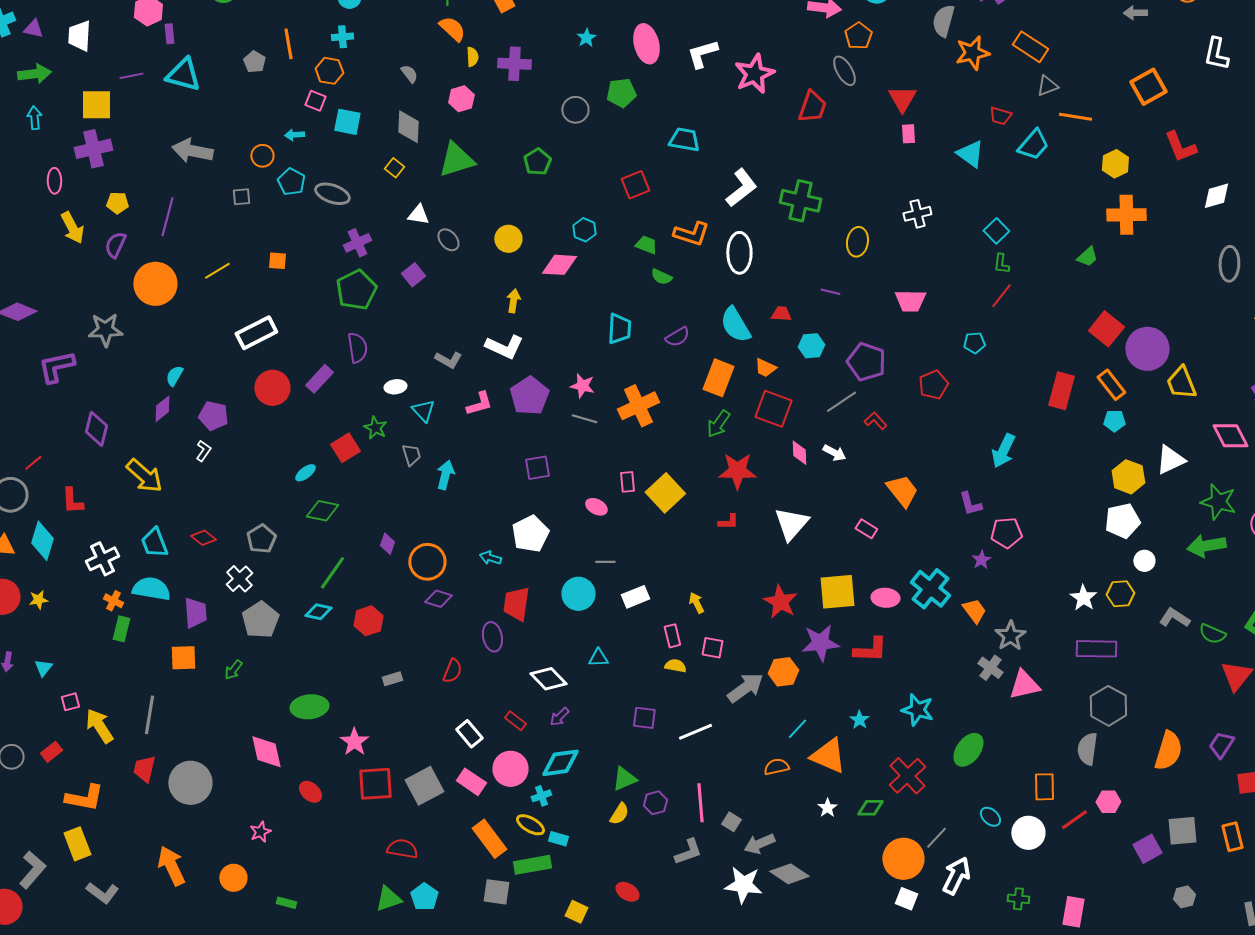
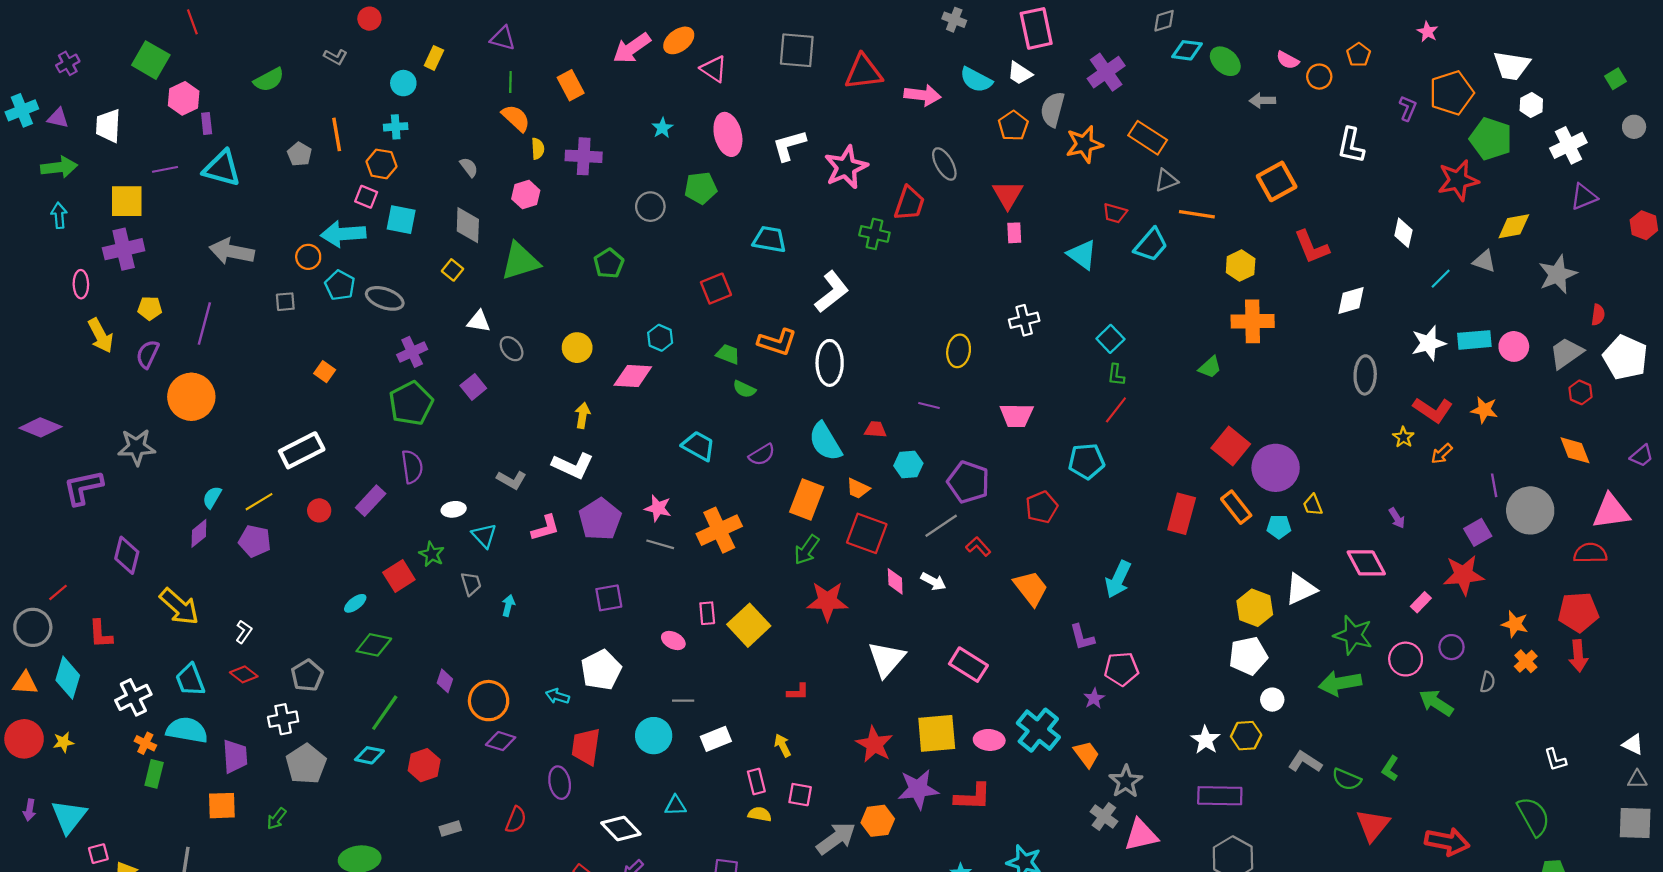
orange pentagon: (858, 36) -> (1013, 126), moved
cyan arrow: (294, 135) -> (343, 234), size x2.0
green cross: (800, 201) -> (874, 234), moved, size x0.7
orange square: (277, 261) -> (325, 372), turned 30
yellow line: (217, 271) -> (259, 502), moved
cyan trapezoid: (619, 329) -> (698, 446), turned -64
cyan pentagon: (974, 343) -> (1086, 461), size x1.5
yellow trapezoid: (1181, 383) -> (1313, 505), size x0.6
red circle: (272, 388) -> (319, 510), size x0.6
cyan pentagon: (1114, 421) -> (1279, 527), moved
white L-shape: (203, 451) -> (244, 632), moved
cyan arrow: (445, 475) -> (508, 606), size x0.7
orange trapezoid: (902, 491) -> (1031, 588), moved
red L-shape: (728, 522) -> (798, 692), moved
pink rectangle: (866, 529) -> (968, 665), size x1.6
white cross: (239, 579) -> (283, 719), turned 32
cyan triangle: (43, 668) -> (69, 816), size x1.8

